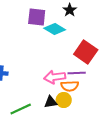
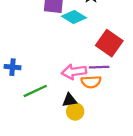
yellow circle: (64, 100) -> (75, 111), moved
green line: (21, 109) -> (35, 91), moved

